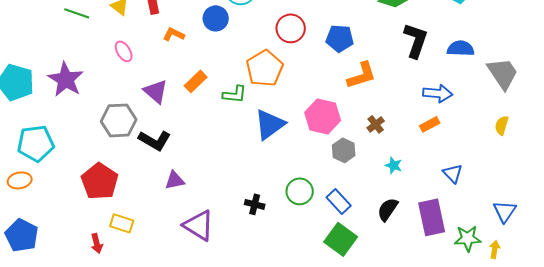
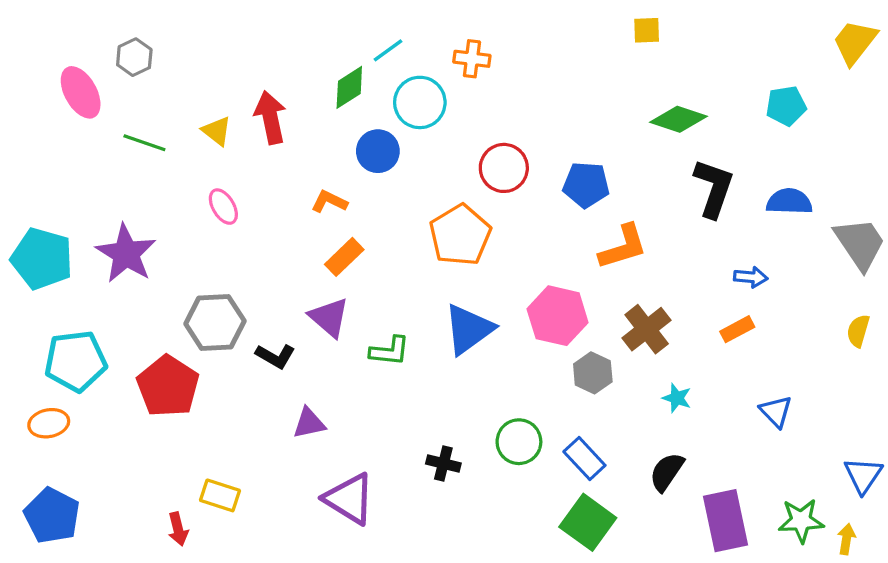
orange L-shape: (174, 34) -> (329, 202), moved
purple triangle: (156, 91) -> (329, 317), moved
blue arrow: (438, 93) -> (751, 277), size x0.7
green L-shape: (235, 94) -> (390, 351), moved
brown cross: (376, 124) -> (647, 329), size x1.6
black L-shape: (155, 140) -> (275, 356), size x0.7
red pentagon: (100, 181) -> (168, 386), moved
purple rectangle: (432, 217) -> (726, 521), moved

